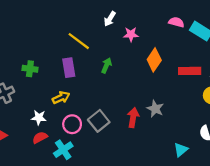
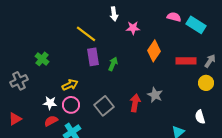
white arrow: (110, 19) -> (114, 14), turned -40
green arrow: (106, 65) -> (113, 64), moved
purple rectangle: (69, 68) -> (93, 57), moved
green cross: (30, 69) -> (42, 59), turned 32
pink circle: (72, 124) -> (71, 105), moved

